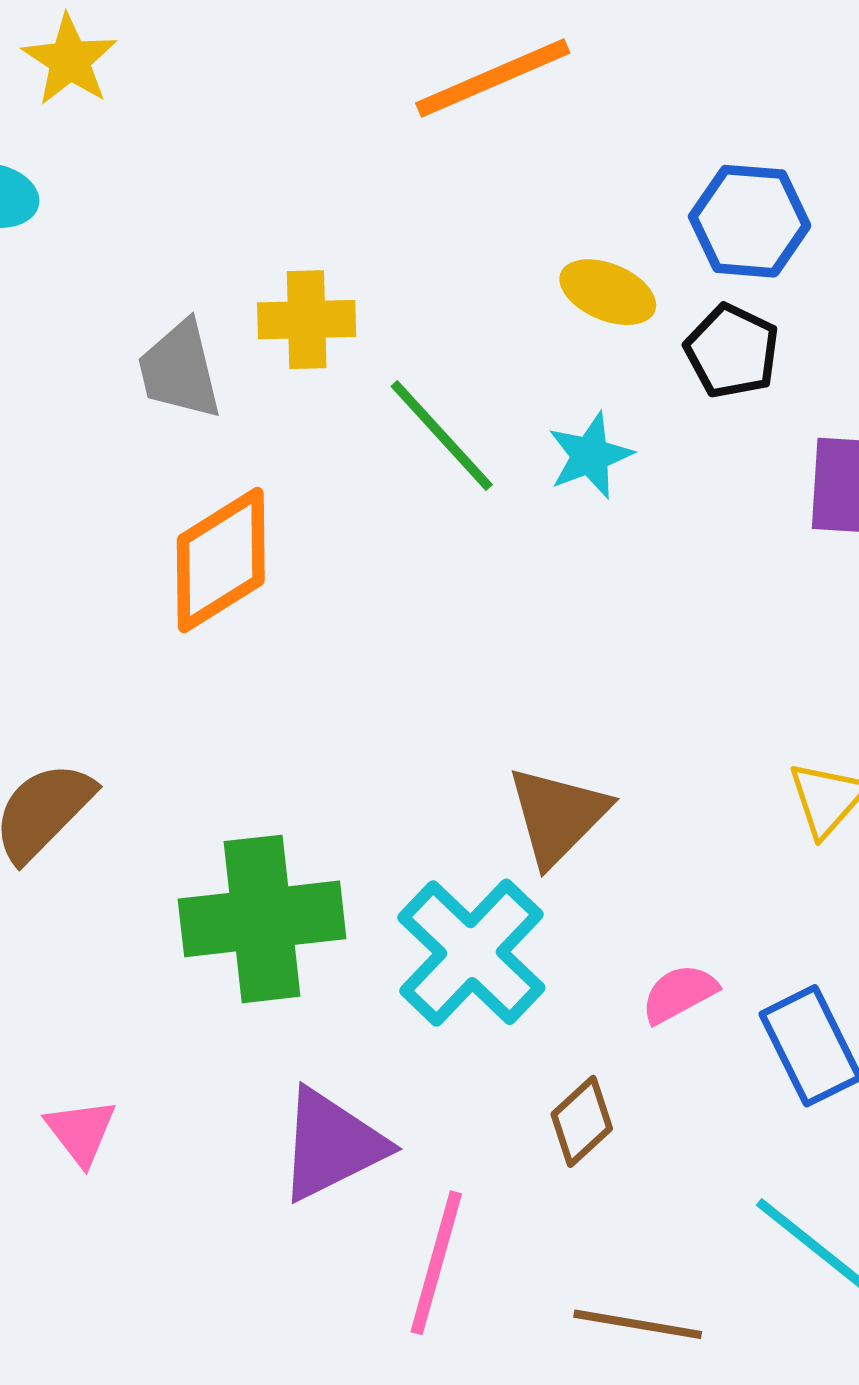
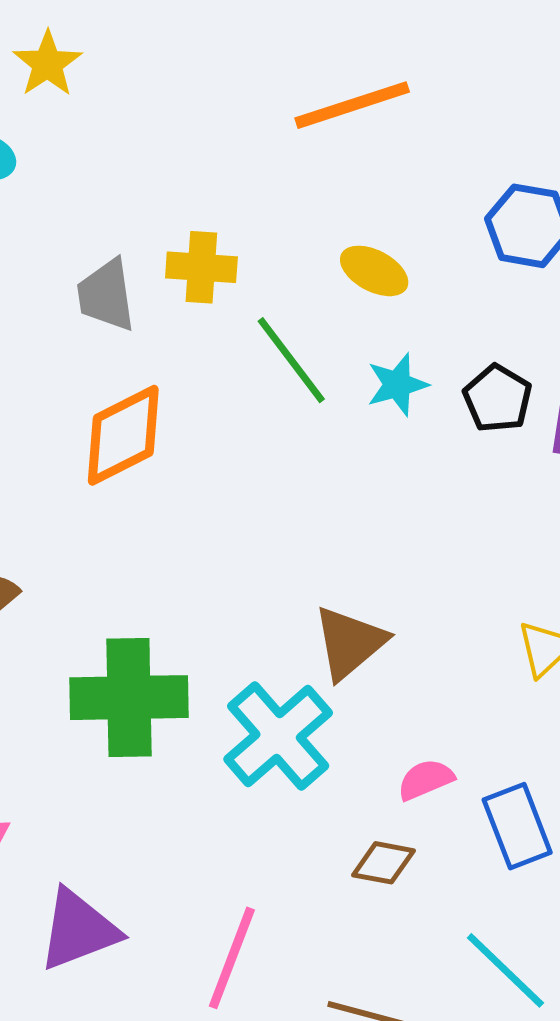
yellow ellipse: (608, 292) -> (374, 271), moved
black pentagon: (732, 351) -> (498, 398), moved
brown diamond: (582, 1121) -> (383, 863), moved, turned 48
purple triangle: (332, 1145) -> (78, 930), moved

